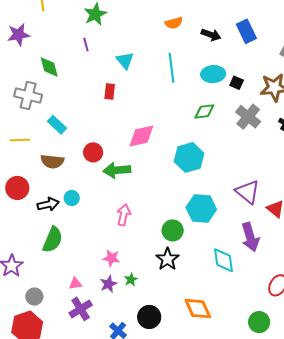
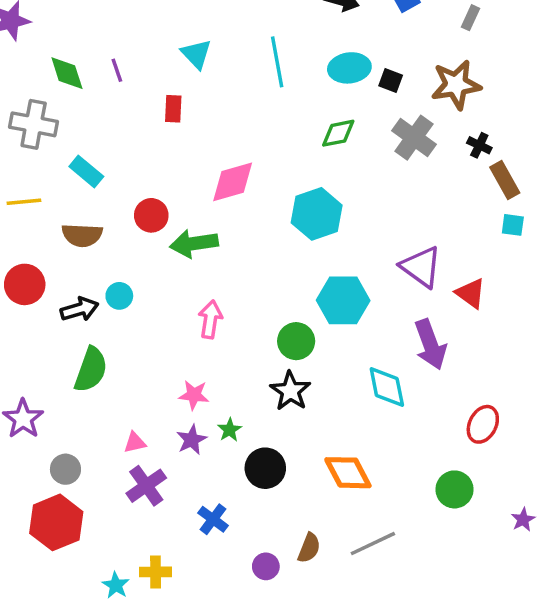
purple line: (86, 45) -> (117, 70), moved
black circle: (149, 317) -> (265, 468), moved

